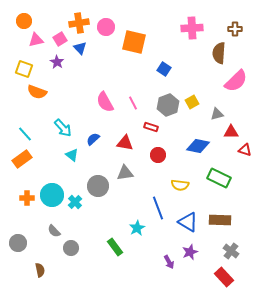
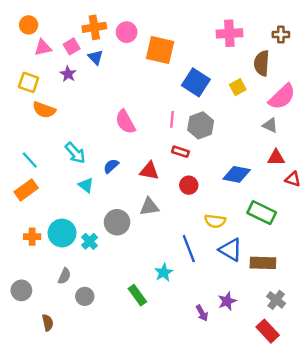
blue square: (164, 69) -> (196, 82), size x1.6
yellow square: (192, 102) -> (238, 87), moved
pink line: (133, 103) -> (172, 119), moved, turned 32
gray triangle: (217, 114) -> (270, 125), moved, turned 40
blue triangle: (188, 222) -> (231, 250), moved
gray semicircle: (54, 231) -> (64, 276), turned -112

